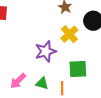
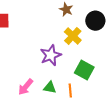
green square: (78, 69) -> (84, 70), turned 36

